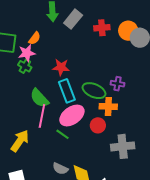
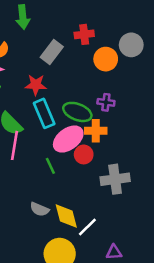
gray rectangle: (73, 19) -> (52, 52), moved
orange circle: (128, 31) -> (106, 59), moved
pink ellipse: (72, 115) -> (68, 139), moved
green line: (62, 134) -> (50, 166), moved, turned 32

